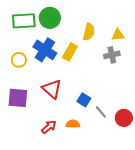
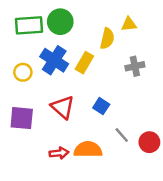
yellow triangle: (118, 35) -> (129, 24), moved
blue square: (84, 100) -> (101, 106), moved
orange semicircle: (73, 124) -> (88, 149), size x1.6
red arrow: (49, 127) -> (59, 153), turned 35

